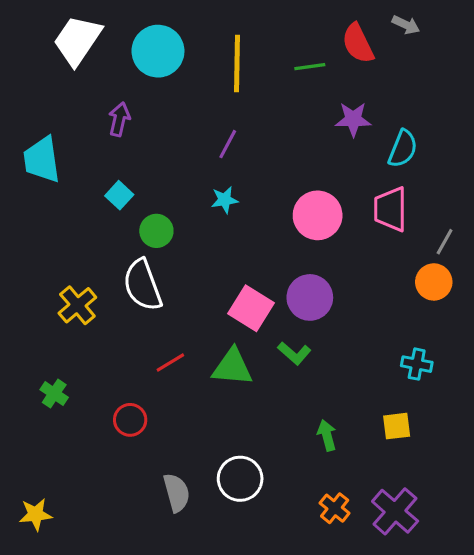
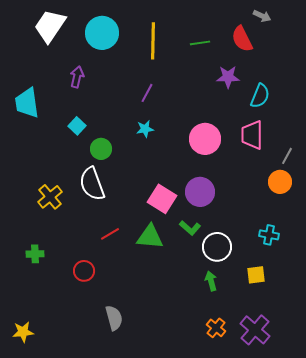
red semicircle: (358, 43) -> (242, 39), moved
green cross: (54, 394) -> (35, 254), turned -36
white circle: (240, 479) -> (217, 247), moved

